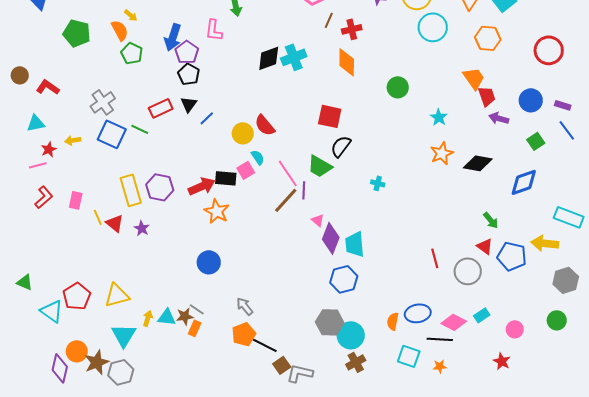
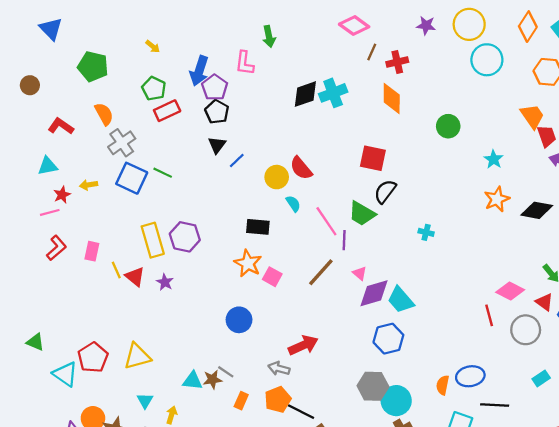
orange semicircle: (120, 30) -> (104, 114), moved
brown circle: (20, 75) -> (30, 85), moved
red rectangle: (161, 108) -> (167, 111), moved
pink square: (246, 170) -> (272, 277), moved, turned -30
red arrow: (202, 186) -> (303, 345), moved
brown line: (286, 200) -> (321, 272), moved
purple diamond: (331, 238) -> (374, 293), turned 52
cyan trapezoid: (355, 244) -> (401, 300), turned -36
gray arrow: (245, 306) -> (279, 369), turned -36
yellow arrow: (148, 318) -> (172, 415), moved
pink diamond: (454, 322) -> (510, 291), moved
orange rectangle: (195, 328) -> (241, 401), moved
cyan triangle: (124, 335) -> (145, 401), size x0.6

